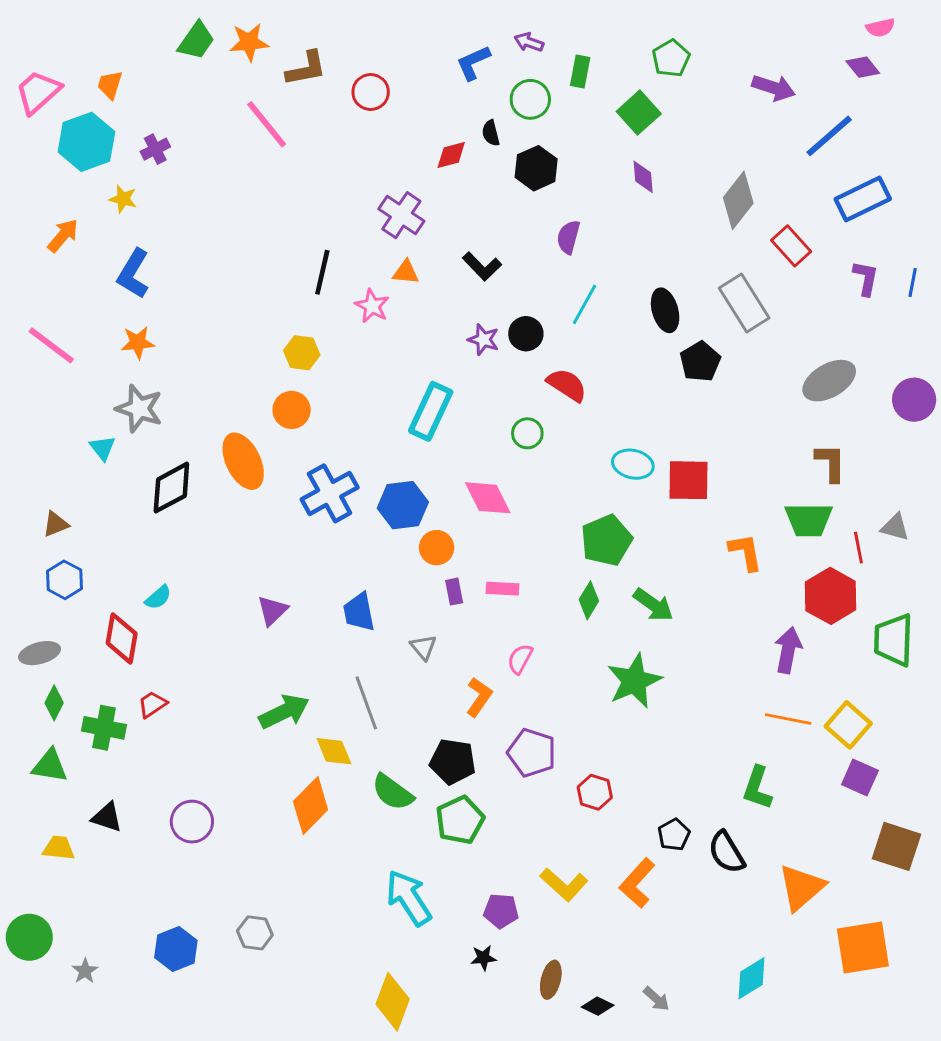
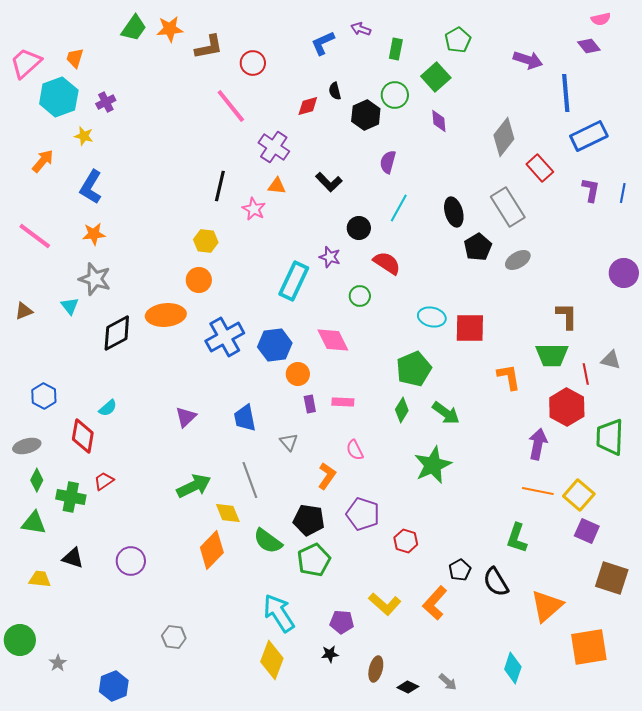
green circle: (530, 99) -> (395, 95), moved
pink line: (267, 124) -> (231, 106), moved
blue line: (829, 136) -> (566, 93), turned -54
purple star: (483, 340) -> (330, 257), moved
gray ellipse: (829, 381) -> (518, 260), moved, size x0.7
orange ellipse: (243, 461) -> (166, 315), turned -69
brown triangle: (56, 524) -> (24, 311), moved
pink semicircle: (520, 659) -> (355, 450), turned -55
blue hexagon: (176, 949) -> (114, 686), moved
cyan diamond: (751, 978) -> (513, 668), turned -40
yellow diamond: (393, 1002) -> (272, 660), moved

